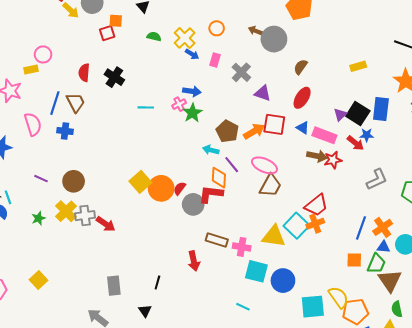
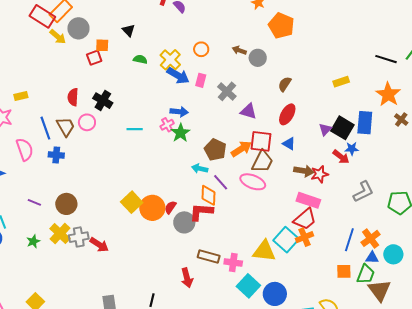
gray circle: (274, 39) -> (258, 58), size x0.7
pink circle: (43, 54) -> (87, 122), moved
blue arrow: (192, 54) -> (178, 75), size x1.6
blue line: (55, 103) -> (45, 128), turned -35
pink rectangle: (324, 135) -> (308, 200), moved
brown trapezoid: (270, 186) -> (262, 162), moved
cyan square: (256, 271) -> (248, 286), turned 30

